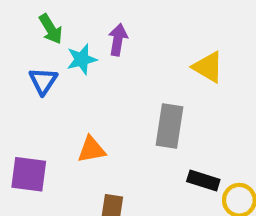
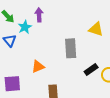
yellow triangle: (208, 67) -> (96, 29), moved
black rectangle: (203, 181) -> (91, 69), turned -40

